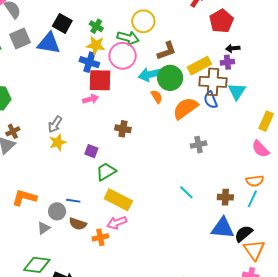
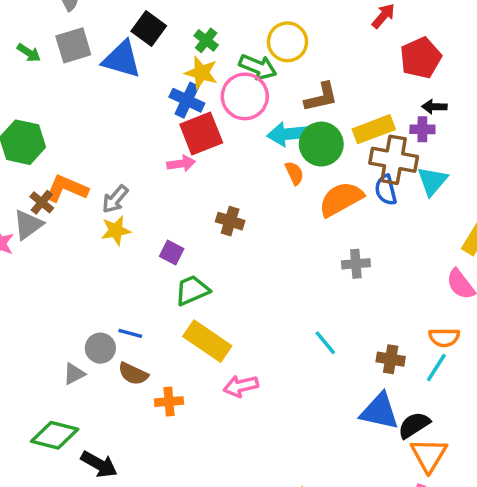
red square: (100, 80) -> (201, 133), turned -30
brown cross: (13, 131) -> (42, 202), turned -32
orange L-shape: (24, 198) -> (66, 189), moved
pink arrow: (117, 223) -> (241, 386), moved

